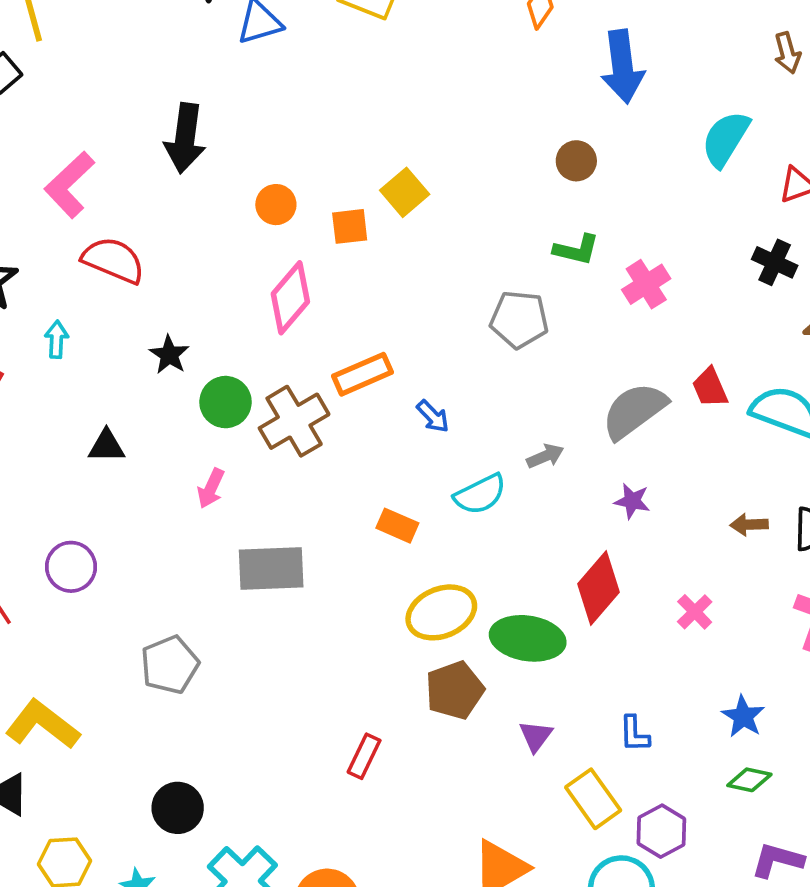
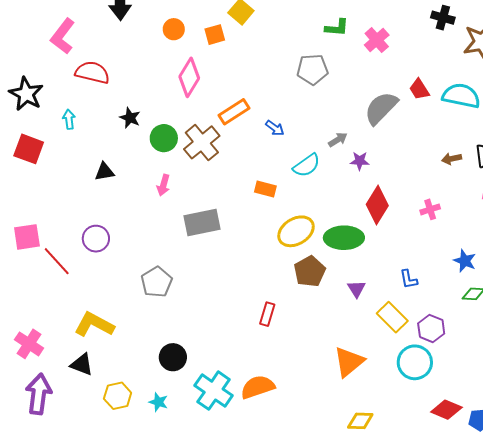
purple star: (632, 501) -> (360, 161), moved
pink cross: (695, 612) -> (430, 209), turned 36

